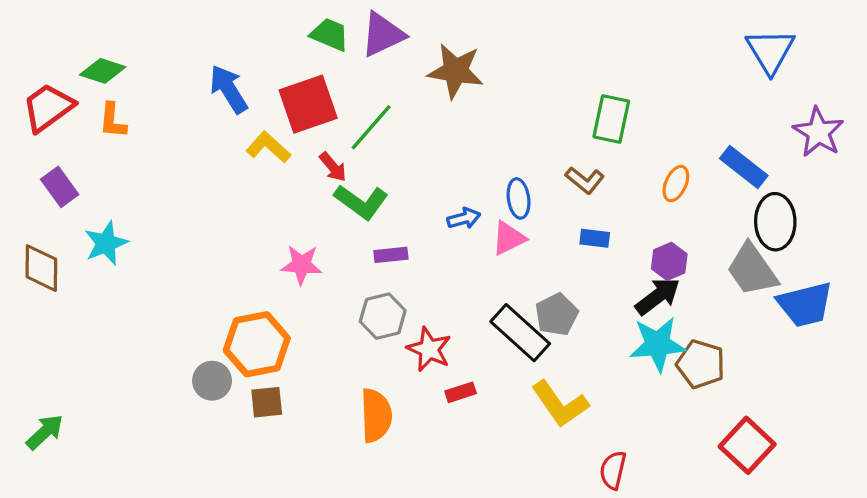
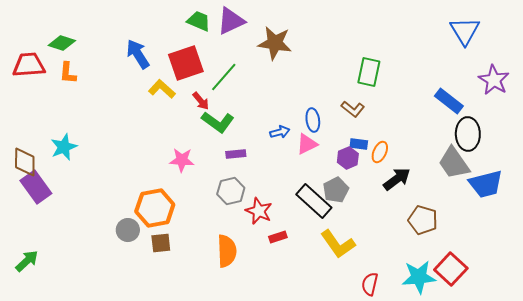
red trapezoid: (48, 107) -> (29, 65), turned 32
orange ellipse: (676, 184) -> (380, 152), moved
purple rectangle: (60, 187) -> (36, 187), moved, size x1.4
purple hexagon: (669, 261) -> (348, 158), moved
cyan star: (658, 344) -> (419, 277), moved

